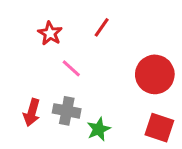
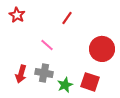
red star: (50, 33) -> (17, 15), moved
red square: (159, 128) -> (90, 82), moved

